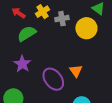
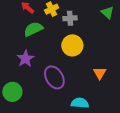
yellow circle: (86, 28) -> (72, 45), moved
orange triangle: (76, 71) -> (100, 73), moved

